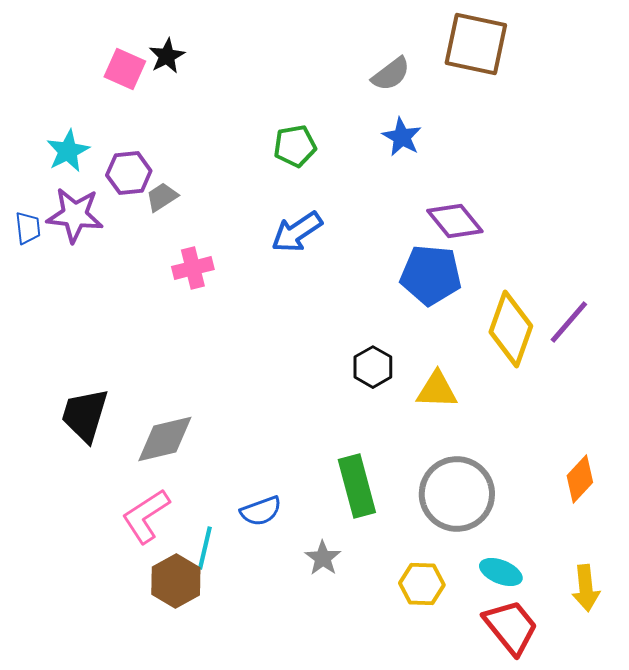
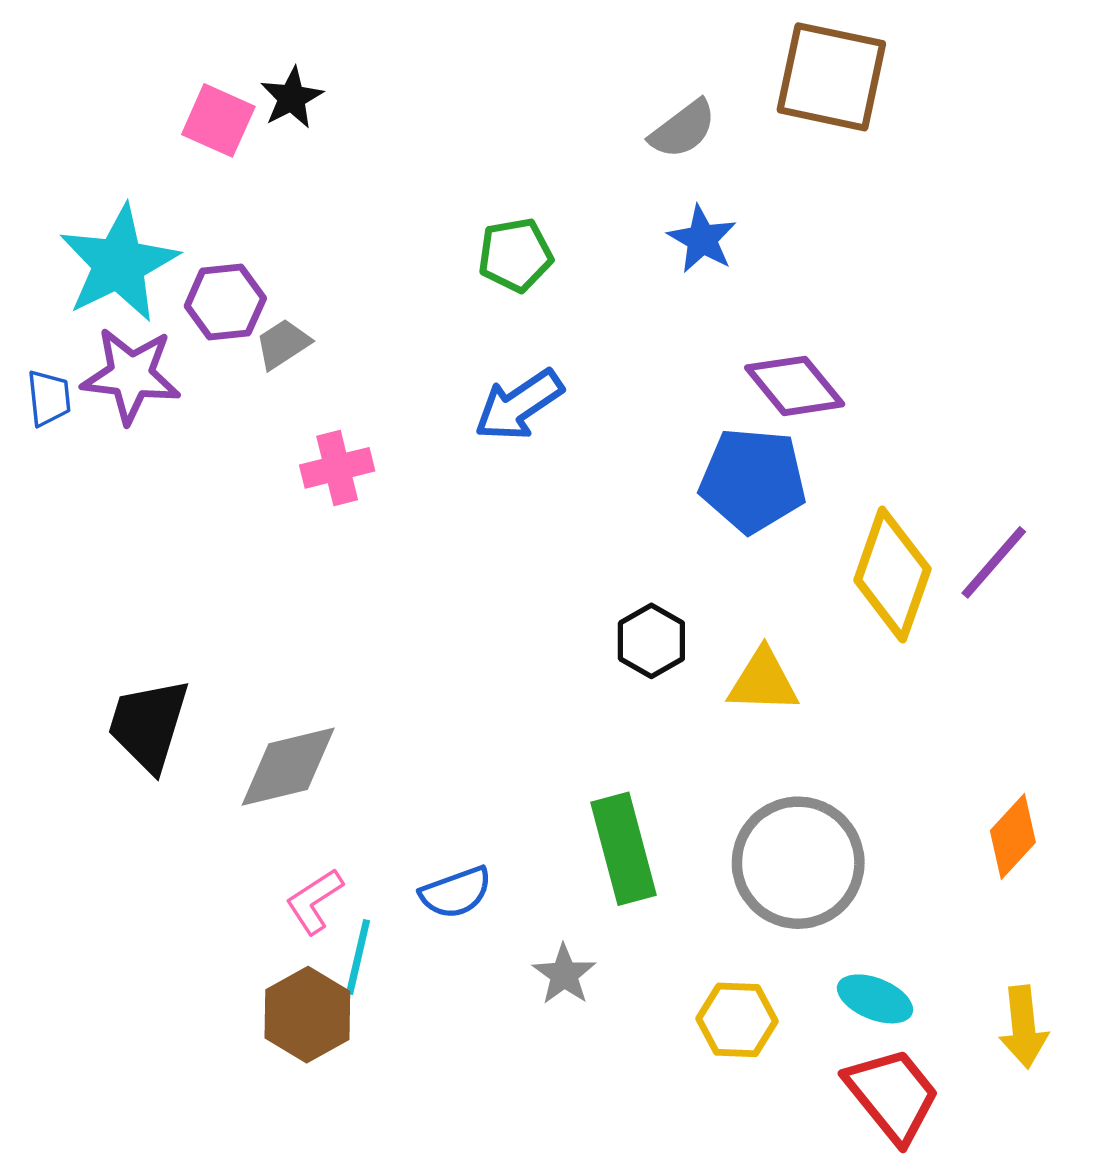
cyan star: (68, 151) -> (119, 264), size x1.6
pink L-shape: (146, 516) -> (314, 901), moved, size x0.7

